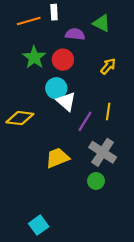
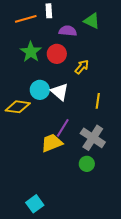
yellow arrow: (108, 66) -> (82, 67), moved
cyan circle: (56, 88) -> (40, 90), moved
purple line: (85, 121) -> (63, 128), moved

